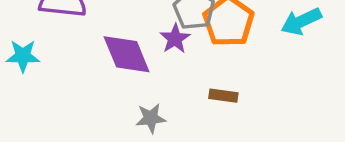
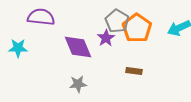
gray star: (151, 118) -> (78, 84), moved

